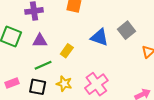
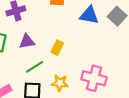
blue triangle: (100, 37) -> (89, 15), moved
pink cross: (96, 84) -> (94, 78), turned -30

